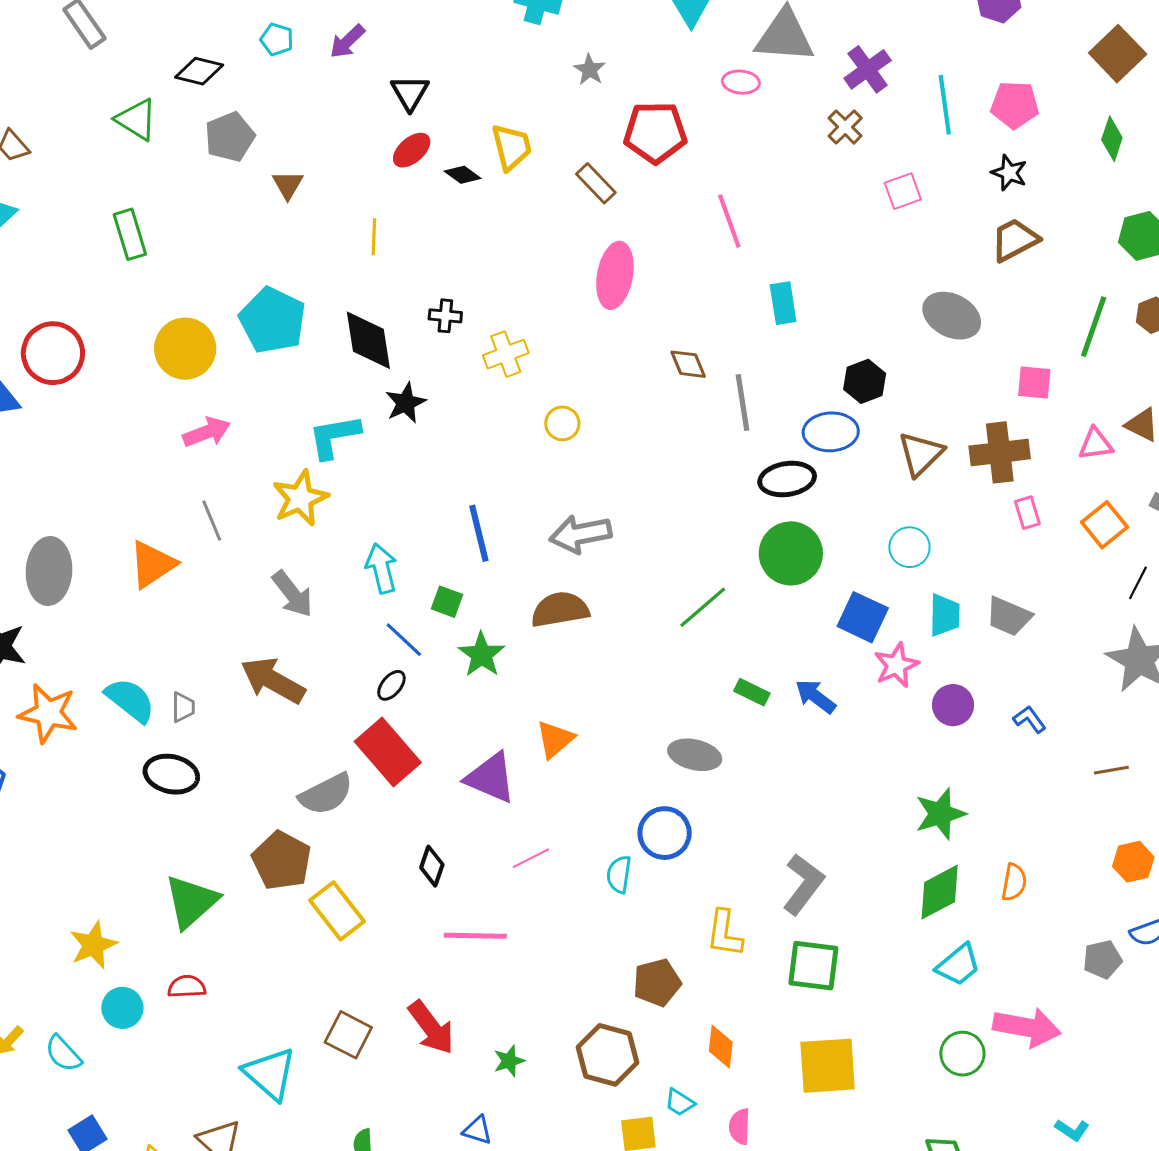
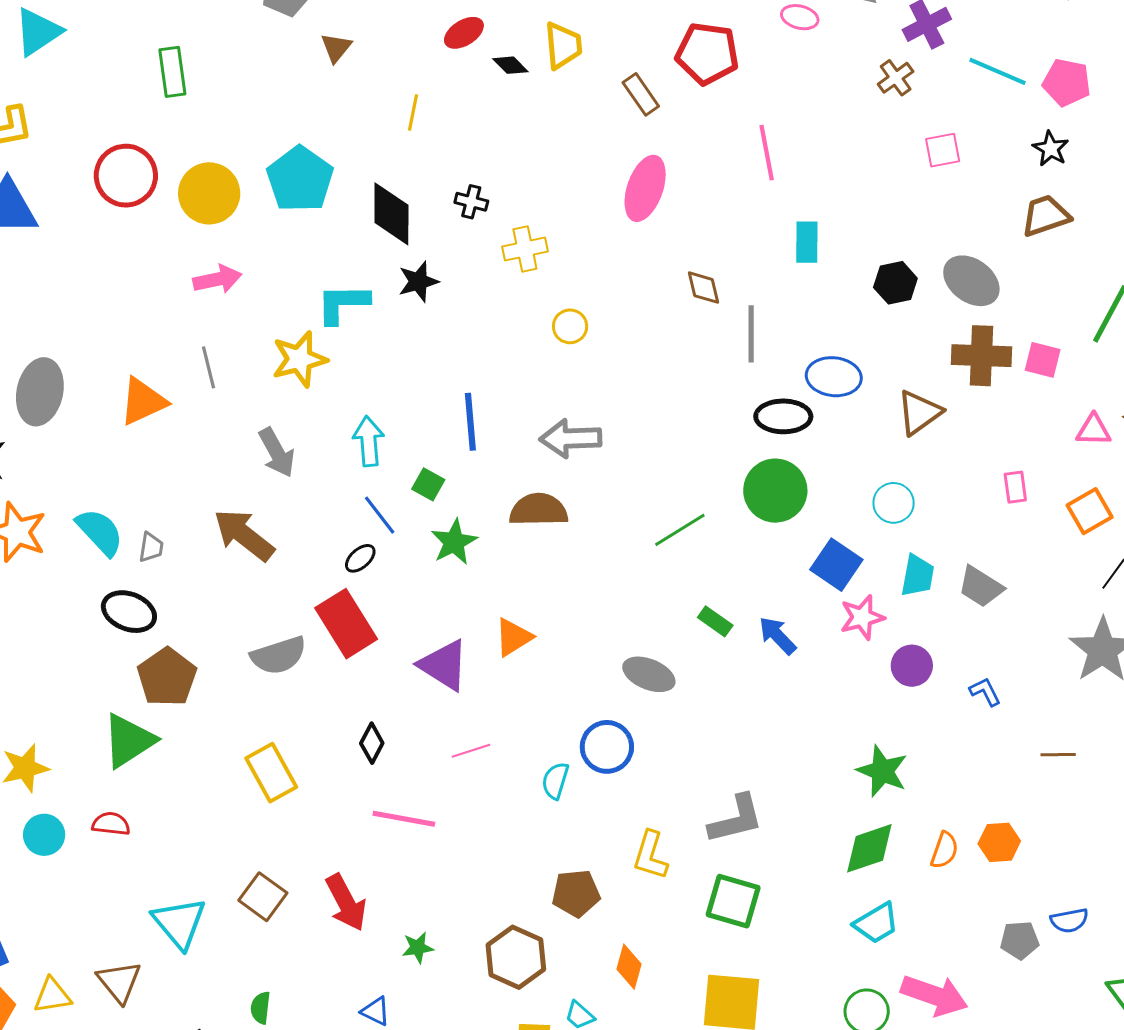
cyan line: (945, 105) -> (998, 71), turned -68
red circle: (53, 353) -> (126, 176), moved
black hexagon: (865, 381) -> (895, 283), moved
brown cross: (1000, 452) -> (981, 356), moved
green star: (940, 814) -> (882, 771), turned 30
brown pentagon: (282, 861) -> (167, 677), moved
orange hexagon: (1133, 862) -> (999, 842), moved
gray L-shape: (803, 884) -> (736, 819), turned 30

